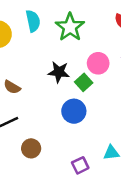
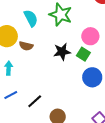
brown semicircle: (12, 87) -> (26, 46), moved
blue circle: (74, 111) -> (92, 77), moved

